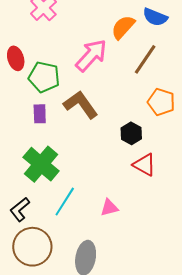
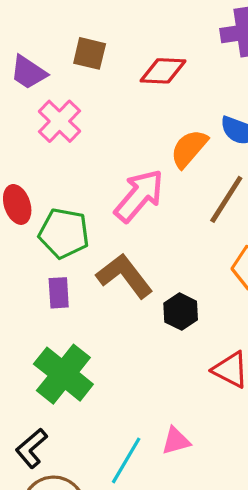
black hexagon: (131, 133) -> (181, 312), moved
cyan line: (65, 202) -> (126, 460), moved

